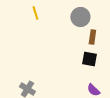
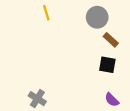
brown rectangle: (92, 37) -> (111, 40), turned -56

